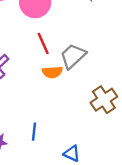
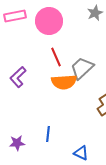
orange semicircle: (52, 72) -> (64, 82), size x1.4

